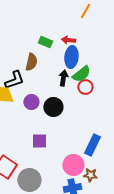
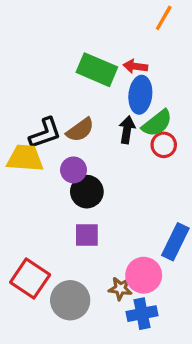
green rectangle: (45, 42) -> (97, 70), size x1.6
brown semicircle: (31, 62) -> (80, 130), moved, turned 42
black circle: (53, 107) -> (87, 192), moved
brown star: (90, 175) -> (120, 289), moved

